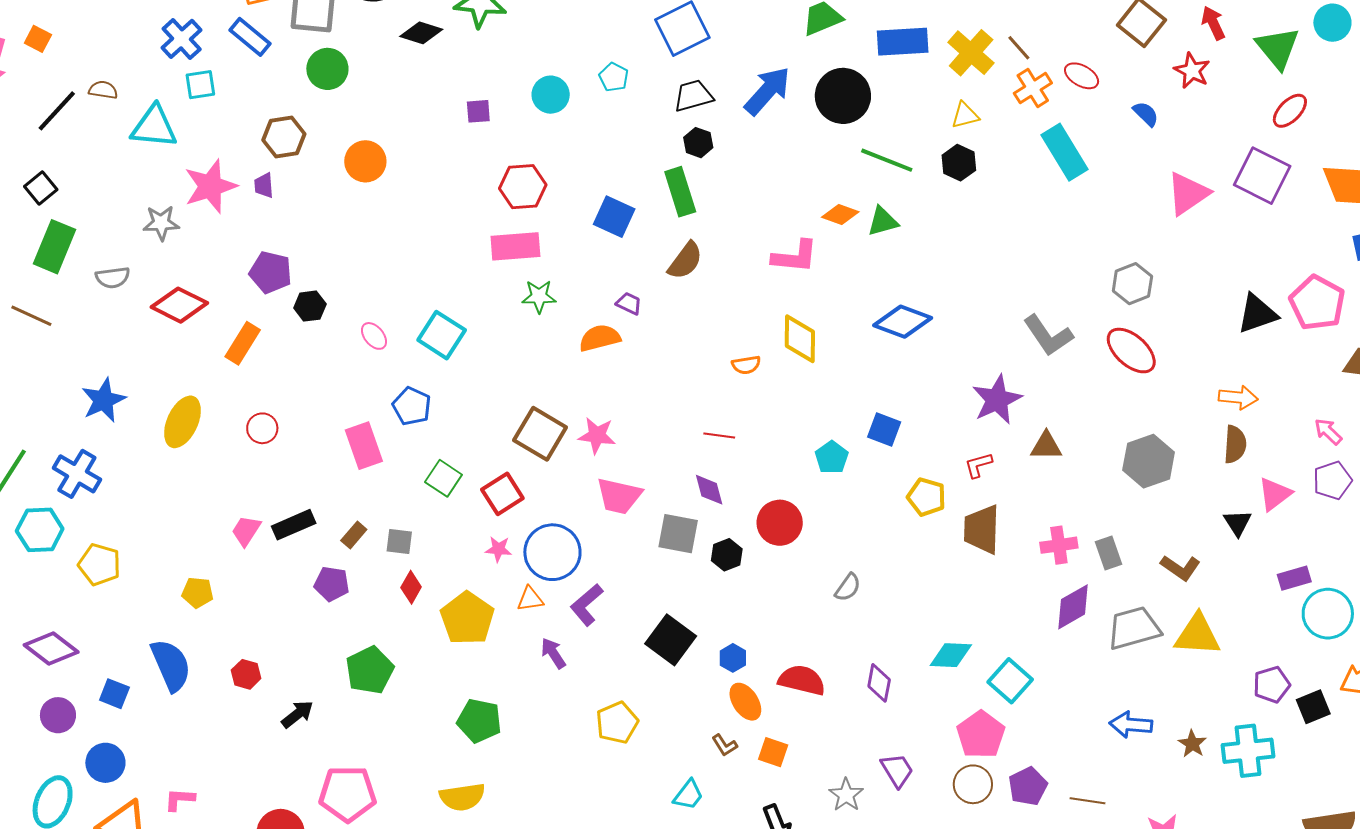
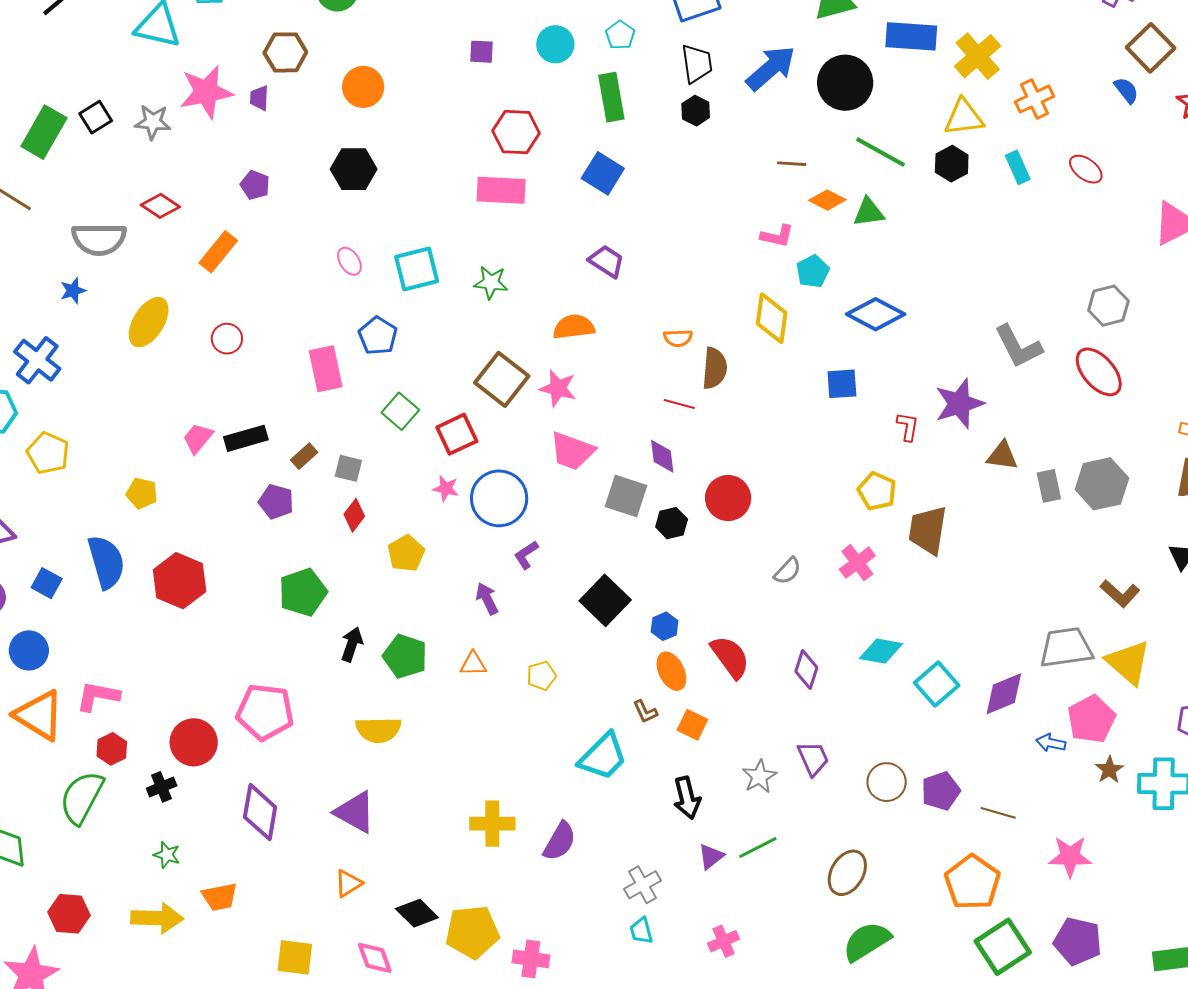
brown line: (1019, 48) -> (792, 164), moved, turned -52
red ellipse: (1082, 76) -> (1086, 169), moved
black trapezoid: (693, 96) -> (697, 64), turned 90
blue semicircle: (1146, 114) -> (1126, 90), moved
yellow triangle: (965, 115) -> (964, 117), size x1.4
cyan rectangle: (1065, 152) -> (1018, 167), moved, size x0.6
black square: (41, 188) -> (96, 117), moved
green rectangle: (680, 192) -> (611, 97), moved
pink L-shape: (795, 257) -> (777, 236), size x0.7
brown semicircle: (685, 261) -> (715, 368), moved, turned -39
purple pentagon: (271, 272) -> (255, 185), size x0.7
gray semicircle: (113, 278) -> (99, 239), moved, size x1.6
green star: (539, 296) -> (491, 283), moved
purple trapezoid: (629, 303) -> (607, 261), size x1.4
red diamond: (179, 305) -> (160, 206), size x0.7
black hexagon: (310, 306) -> (354, 169), moved, size x1.4
cyan square: (442, 335) -> (417, 269), turned 36
orange semicircle: (600, 338) -> (574, 327), moved
orange semicircle: (746, 365) -> (678, 338), moved
blue star: (103, 400) -> (73, 291), size x0.6
blue square: (884, 429) -> (842, 384), moved, turned -32
cyan pentagon: (832, 457) -> (813, 271), moved
red L-shape: (978, 465) -> (908, 427), moved, turned 108
pink cross: (1059, 545) -> (857, 563), moved, turned -36
gray rectangle: (1109, 553) -> (1049, 486), moved
orange triangle: (530, 599) -> (473, 664), moved
purple L-shape: (587, 605) -> (526, 555), size x0.7
purple diamond: (1073, 607) -> (1004, 694), moved
yellow pentagon: (467, 618) -> (406, 553), size x0.7
yellow triangle: (1197, 635) -> (1128, 662), turned 30
red hexagon: (246, 674) -> (180, 581), size x1.8
red semicircle: (802, 680) -> (730, 657), turned 33
black arrow: (297, 714) -> (352, 644), moved, turned -40
yellow pentagon: (617, 723) -> (541, 676), size x0.7
blue arrow: (1131, 725) -> (1051, 743), size x0.7
pink pentagon: (981, 735) -> (1091, 719), moved
cyan trapezoid: (688, 795) -> (603, 756), size x1.6
pink L-shape: (180, 799) -> (98, 696), size x1.4

